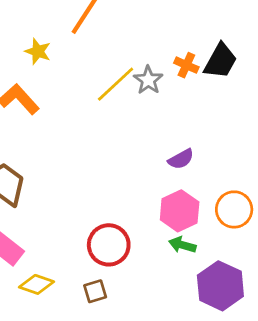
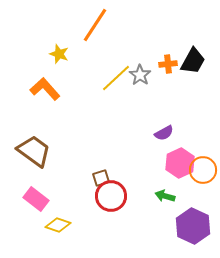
orange cross: (186, 65) -> (168, 64), turned -30
pink hexagon: (180, 211) -> (180, 163), moved
brown square: (95, 291) -> (101, 178), moved

